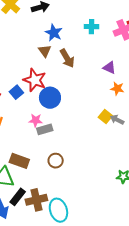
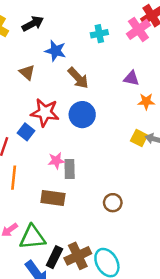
brown triangle: (45, 51) -> (27, 72), moved
blue circle: (50, 98) -> (82, 115), moved
gray rectangle: (45, 129) -> (70, 169), turned -63
brown rectangle: (19, 161) -> (53, 198), moved
brown circle: (56, 161) -> (113, 203), moved

